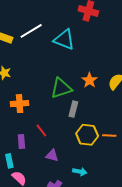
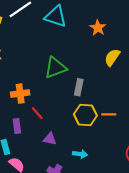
orange star: (89, 80) -> (98, 28), moved
orange cross: (20, 104) -> (20, 94), moved
gray rectangle: (73, 109) -> (79, 87), moved

